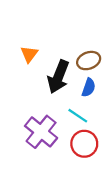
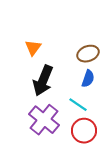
black arrow: (58, 77) -> (43, 81), moved

